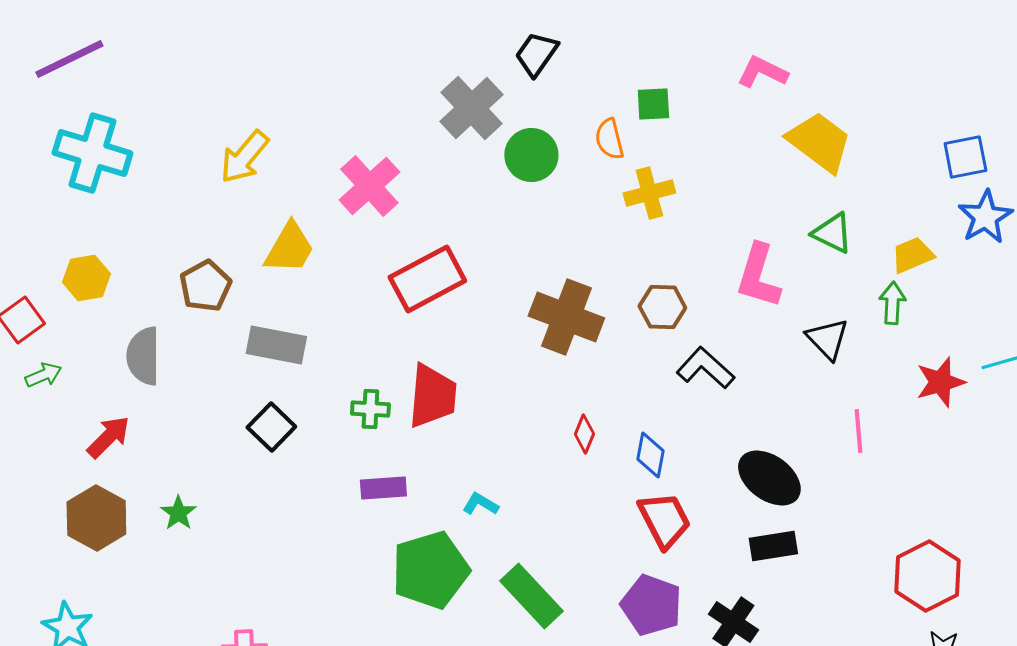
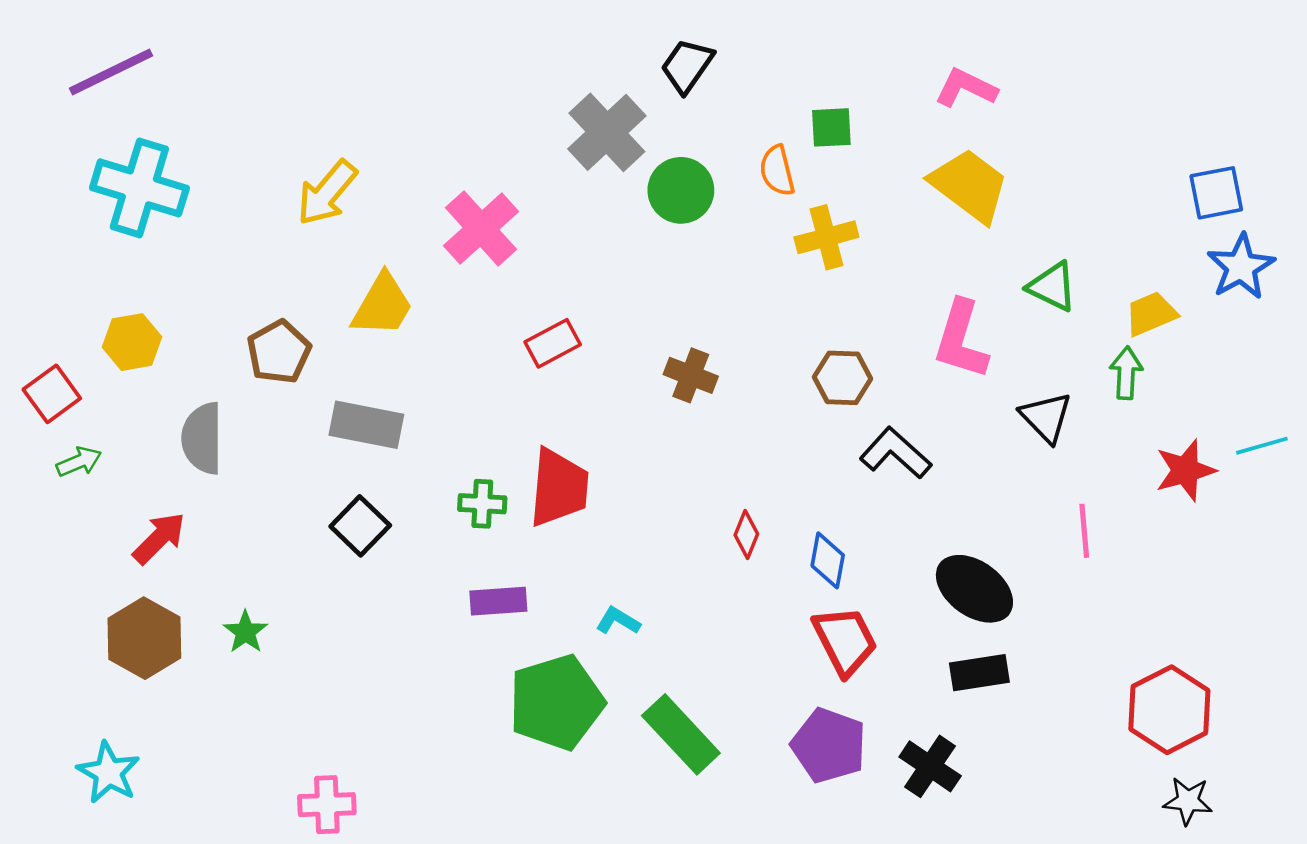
yellow trapezoid: (819, 142) -> (970, 185), moved
red rectangle: (427, 279) -> (553, 343), size x0.6
brown cross: (566, 317) -> (691, 375), moved, size x0.6

